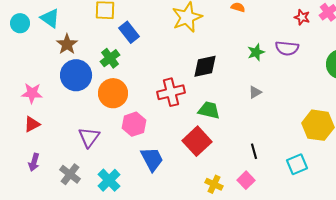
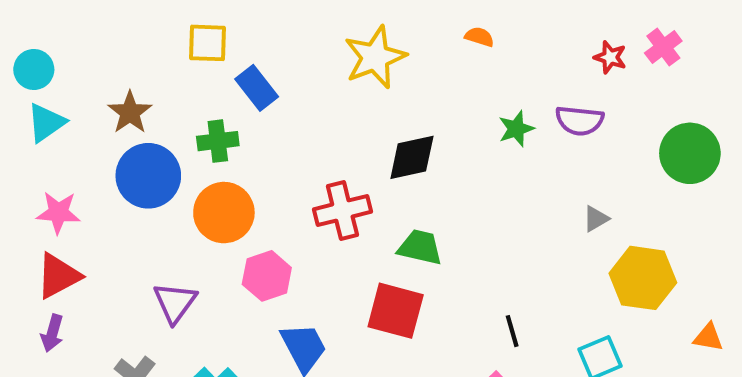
cyan triangle: (50, 18) -> (46, 123), moved, turned 50
green cross: (110, 58) -> (218, 141), turned 30
gray triangle: (255, 92) -> (596, 219), moved
red triangle: (32, 124) -> (58, 276), size x1.4
red square: (197, 141) -> (396, 311), turned -32
purple arrow: (34, 162) -> (52, 333), moved

